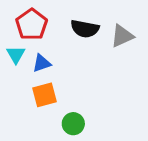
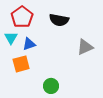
gray triangle: (122, 36) -> (85, 47), moved
orange square: (45, 95) -> (21, 64), moved

